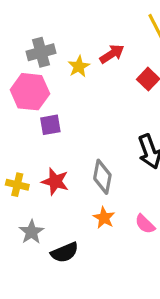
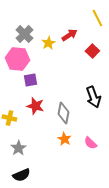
gray cross: (41, 52) -> (24, 34), turned -30
red star: (55, 182) -> (35, 106), moved
black semicircle: (65, 252) -> (21, 175), moved

